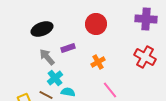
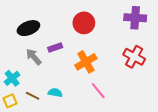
orange cross: (98, 62) -> (86, 62), size x1.5
cyan cross: (55, 78) -> (12, 78), moved

